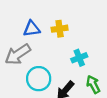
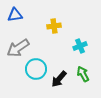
blue triangle: (32, 29) -> (15, 15), moved
cyan cross: (79, 58) -> (80, 46), moved

